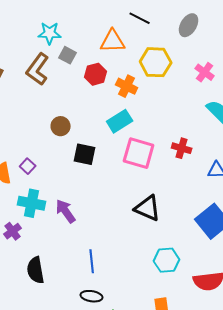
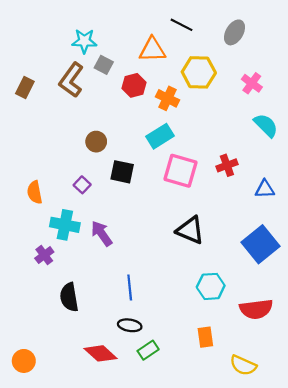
red cross: (182, 148) -> (227, 165), turned -36
purple square: (28, 166) -> (82, 185), moved

